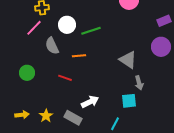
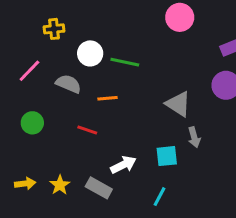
pink line: (34, 28) -> (29, 71), moved
green line: (91, 31) -> (125, 62), turned 30
gray semicircle: (52, 46) -> (68, 84), turned 138
cyan square: (129, 101) -> (167, 156), moved

